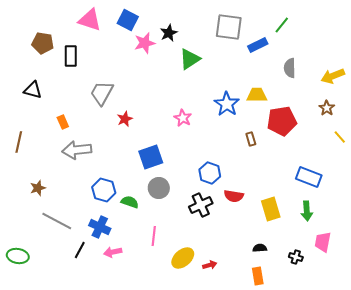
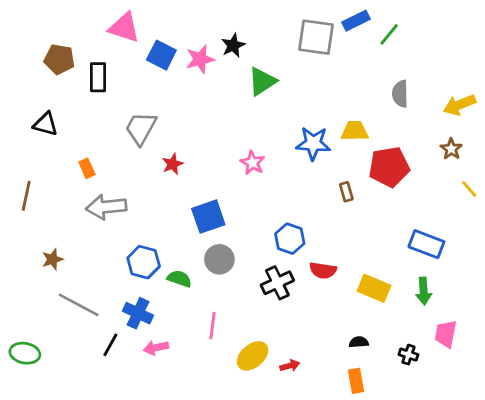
blue square: (128, 20) -> (161, 55), moved
blue rectangle: (258, 45) -> (356, 21), moved
blue star: (227, 104) -> (313, 143), turned -30
yellow rectangle: (271, 209) -> (374, 288), turned -50

